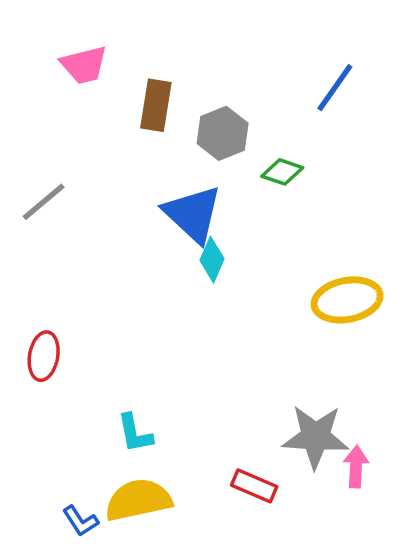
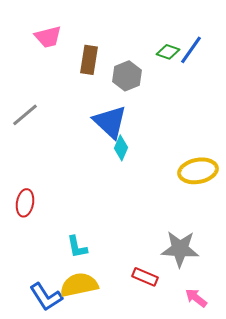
green diamond: (282, 172) -> (168, 52), moved
pink arrow: (356, 467) -> (196, 298), moved, turned -55
blue L-shape: (80, 521) -> (46, 297), size x1.6

